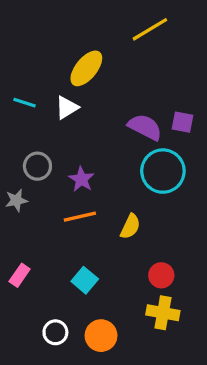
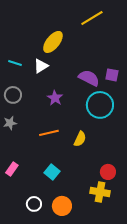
gray circle: (37, 166) -> (13, 95), moved
purple star: (81, 179) -> (55, 98), moved
red circle: (161, 275) -> (108, 172), moved

